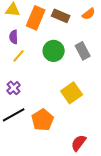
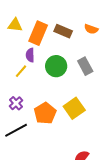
orange semicircle: (89, 14) -> (91, 29), turned 56
purple semicircle: (14, 37) -> (30, 55), moved
orange pentagon: (43, 120) -> (45, 113), moved

